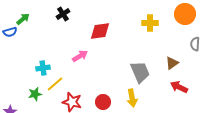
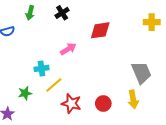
green arrow: (23, 19) -> (30, 13), moved, turned 144
pink arrow: (80, 56) -> (68, 49), moved
green star: (35, 94) -> (25, 93), moved

